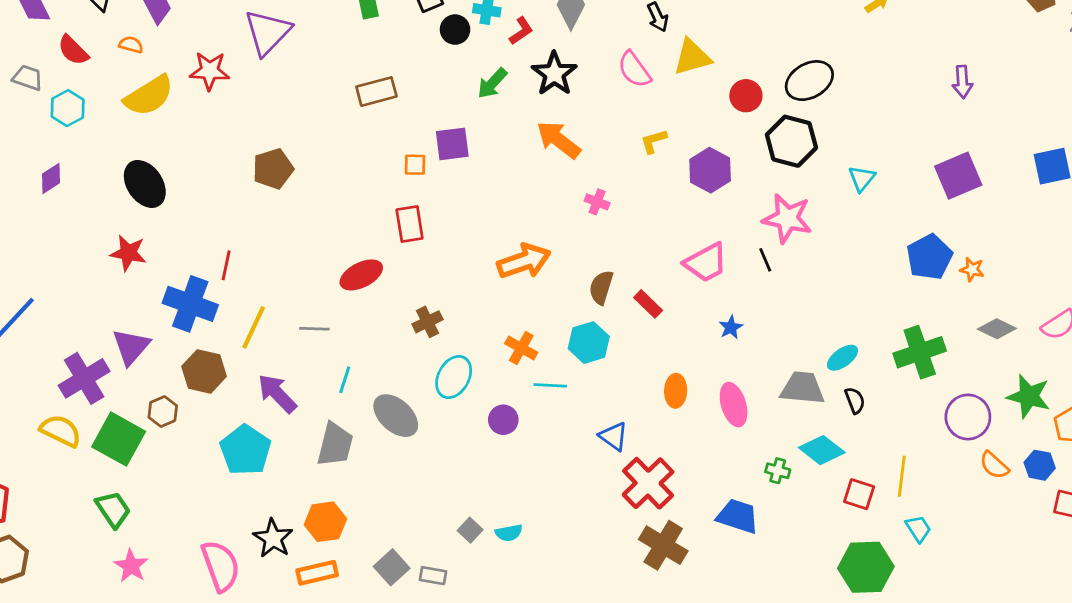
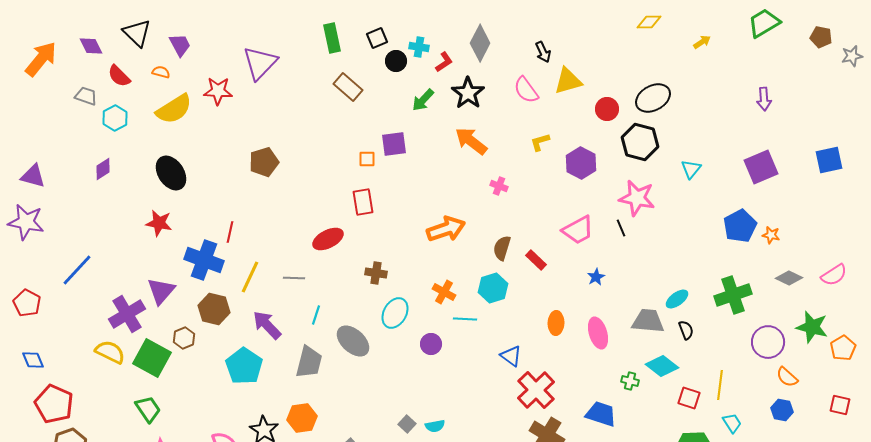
brown rectangle: (376, 92) -> (348, 87), moved, turned 56
brown cross: (427, 322) -> (376, 273), turned 35
blue hexagon: (1040, 465) -> (782, 410), moved

